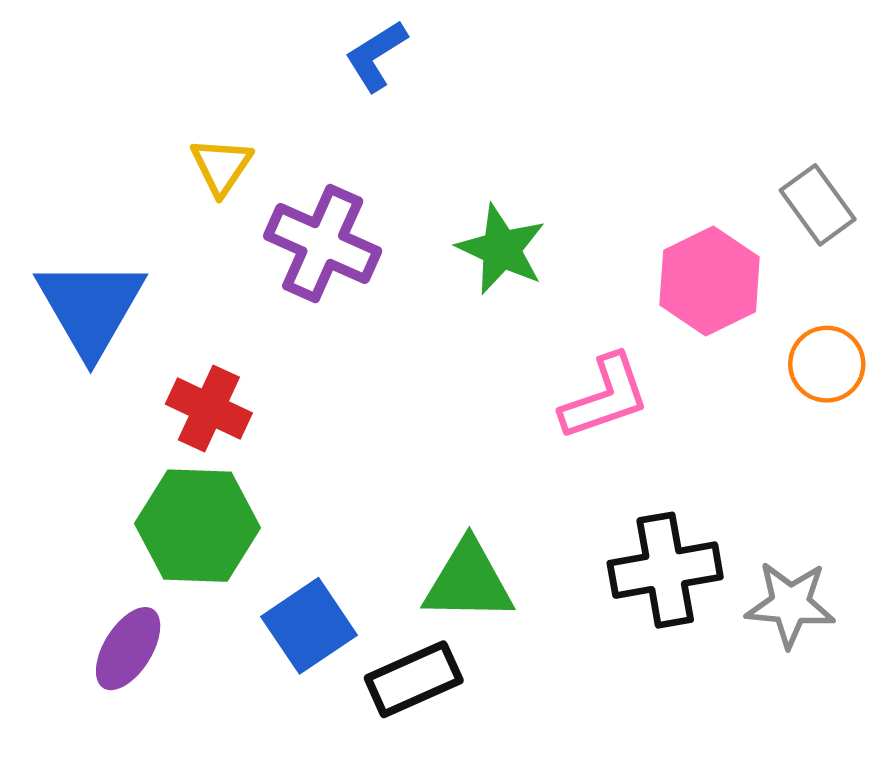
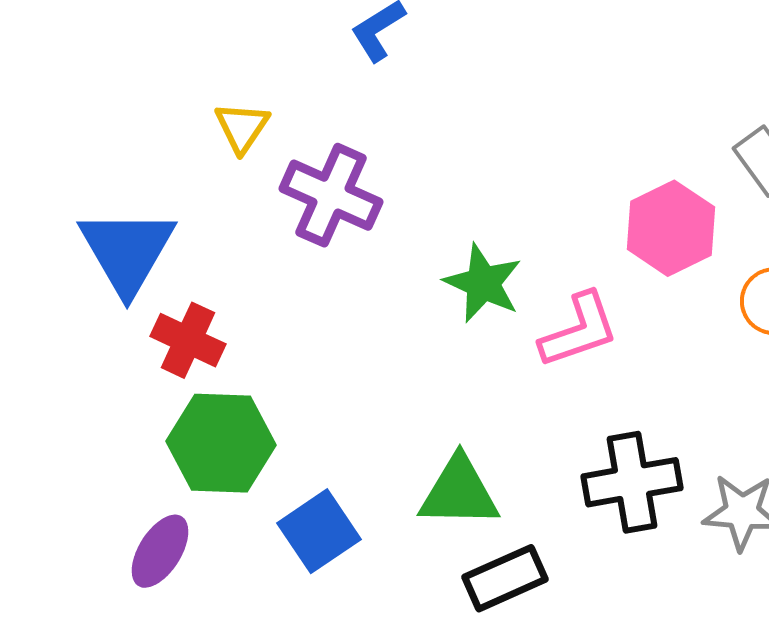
green star: (501, 249) -> (483, 283), moved
red cross: (209, 409) -> (188, 340), moved
black rectangle: (414, 679) -> (505, 578), moved

